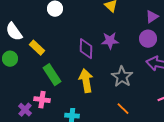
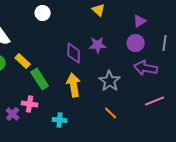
yellow rectangle: (37, 48) -> (23, 61), moved

